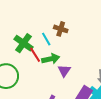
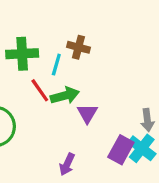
cyan line: (46, 39) -> (56, 65), turned 48
green cross: (24, 43) -> (22, 54), moved, turned -36

